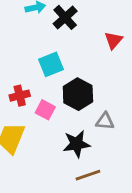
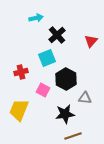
black cross: (65, 17) -> (57, 35), moved
red cross: (20, 96) -> (21, 72), moved

